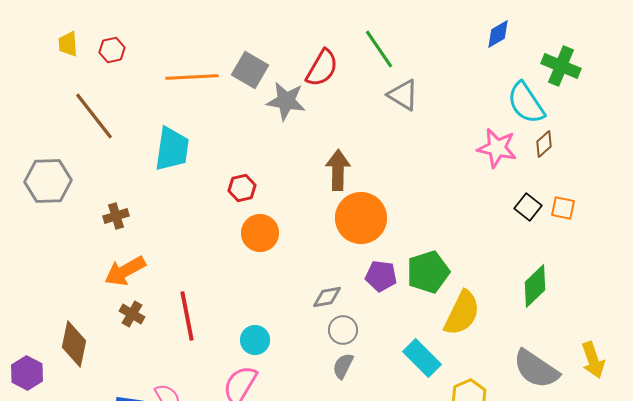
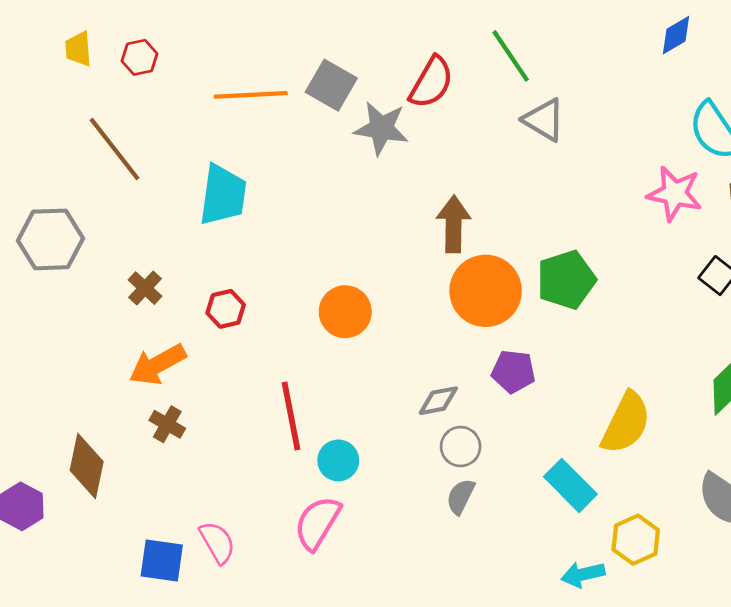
red hexagon: (242, 188) -> (226, 309), moved
brown cross: (116, 216) -> (145, 288), turned -30
green pentagon: (428, 272) -> (566, 280), moved
red line: (187, 316) -> (291, 416), moved

